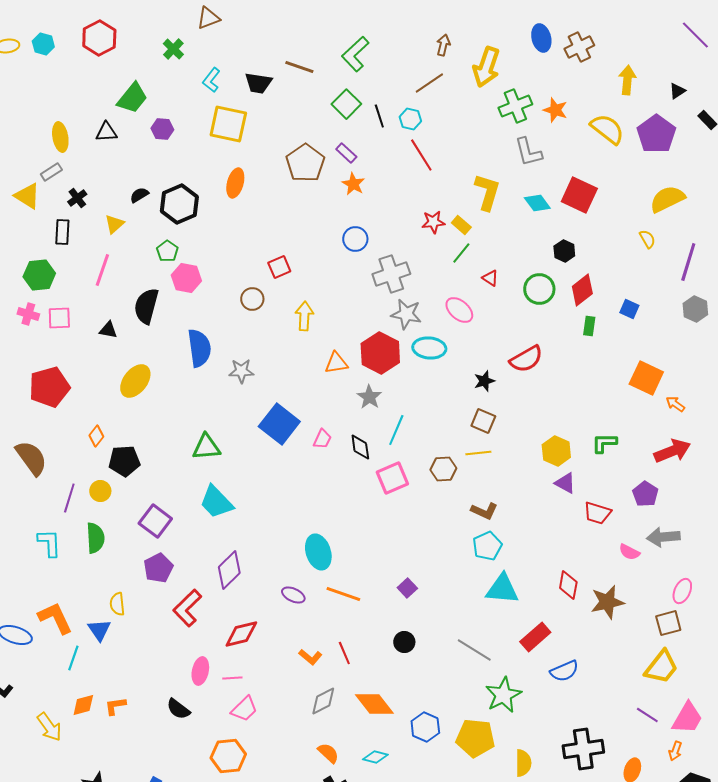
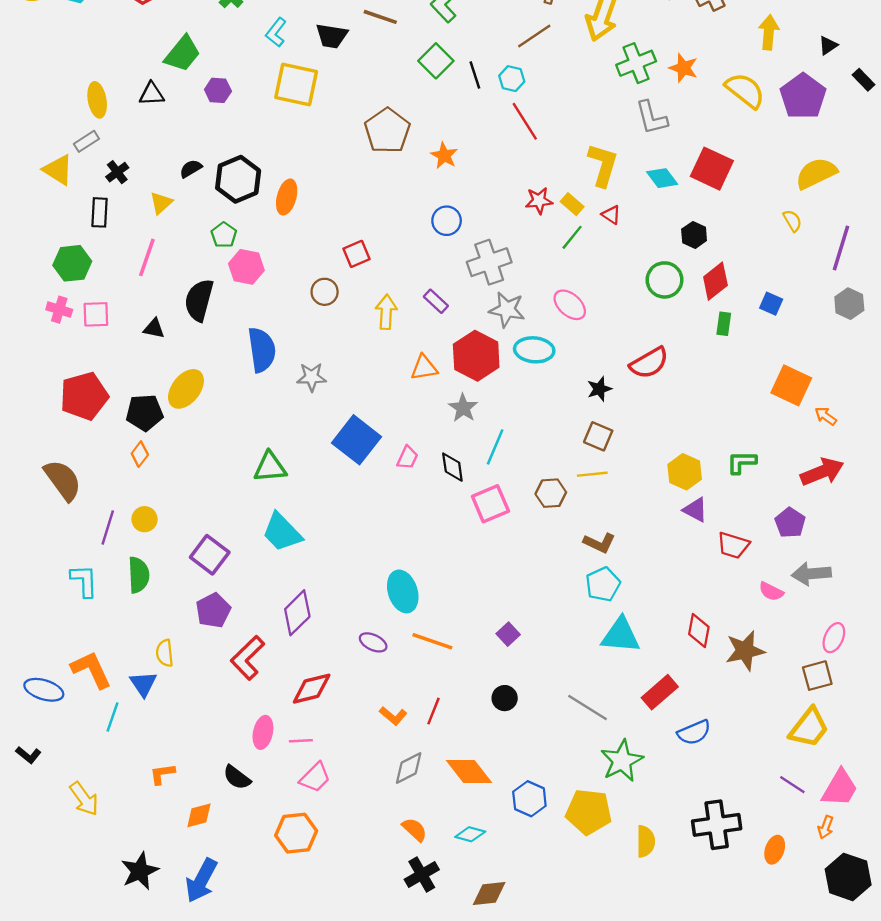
purple rectangle: (346, 153) -> (436, 301), moved
orange ellipse: (235, 183) -> (287, 197), moved
red triangle: (490, 278) -> (611, 215), moved
black pentagon: (124, 461) -> (145, 413), moved
red line: (344, 653) -> (434, 711), turned 45
orange diamond: (83, 705) -> (199, 815), moved

